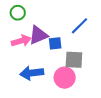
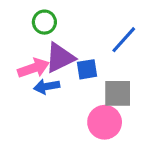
green circle: (18, 13) -> (44, 22), moved
blue arrow: (32, 73) -> (47, 86), moved, size x0.7

